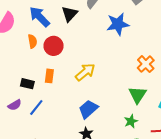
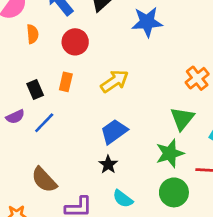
blue star: (118, 24) -> (147, 22), moved
orange semicircle: (32, 41) -> (33, 34), moved
black rectangle: (27, 84) -> (35, 90), turned 48
green star: (131, 121) -> (170, 153), size x1.5

